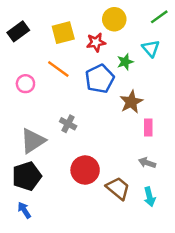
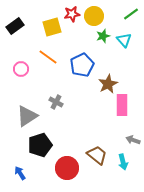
red star: (96, 42) -> (72, 14), moved
green star: (125, 62) -> (103, 36), moved
pink rectangle: (148, 127) -> (122, 105), size x1.5
gray arrow: (147, 163) -> (133, 140), moved
red circle: (85, 170) -> (67, 168), moved
black pentagon: (27, 176) -> (40, 145), moved

